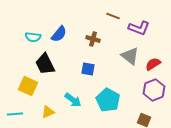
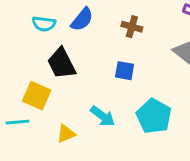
cyan line: (15, 114) -> (18, 122), moved

